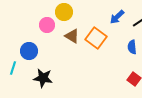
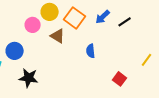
orange square: (96, 38) -> (75, 18), moved
blue semicircle: (132, 47) -> (91, 51), moved

